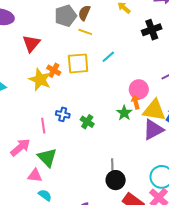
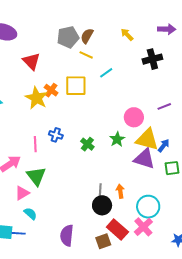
red triangle: (31, 43) -> (31, 61), turned -30
cyan line: (108, 57) -> (106, 73), moved
orange arrow: (136, 102) -> (120, 191), moved
green cross: (87, 122) -> (87, 144), moved
purple triangle: (153, 130) -> (144, 159), turned 40
pink triangle: (35, 175) -> (22, 193), turned -42

